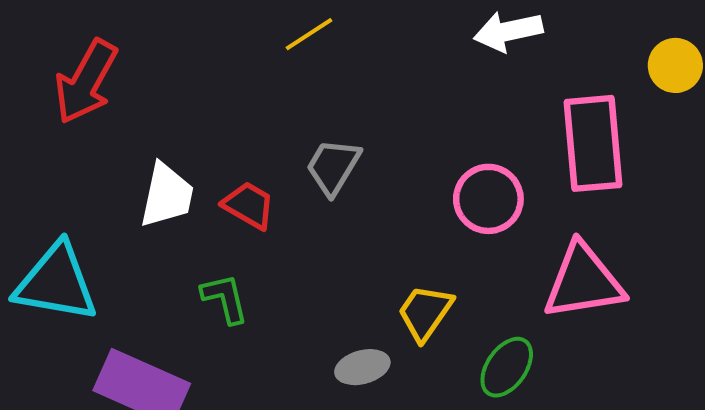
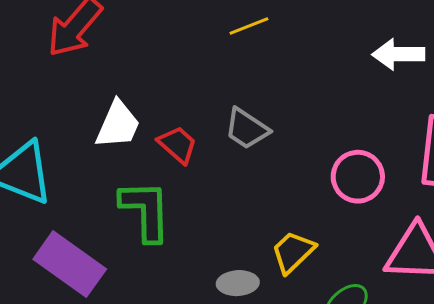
gray trapezoid: (333, 167) -> (247, 129), turned -99
green L-shape: (225, 298) -> (145, 211), size x1.6

